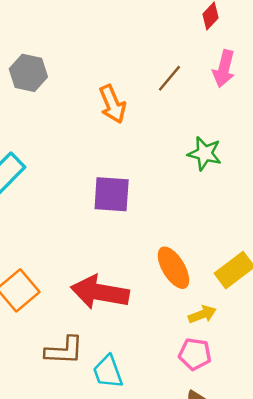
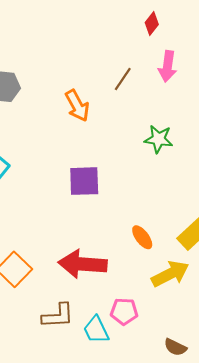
orange ellipse: (173, 268) -> (142, 237), size x0.7
yellow arrow: (202, 314) -> (170, 274), size x1.6
pink pentagon: (195, 354) -> (124, 311), moved

